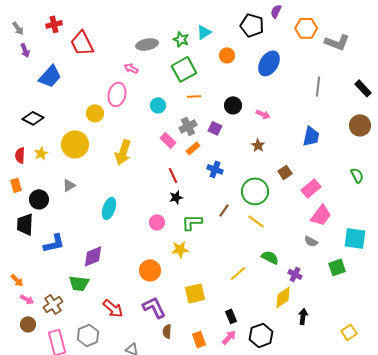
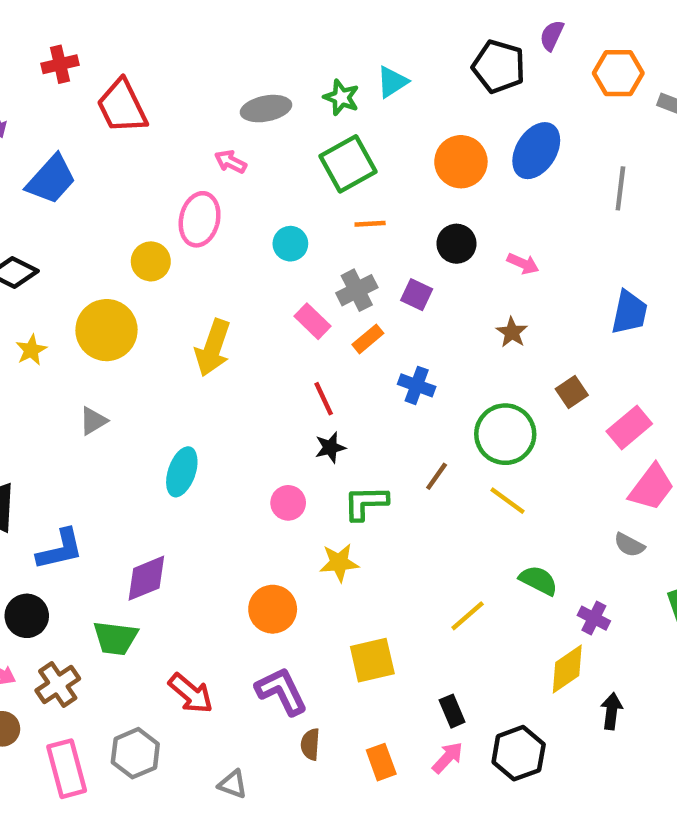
orange circle: (227, 55) -> (461, 162), moved, size x1.5
gray line: (318, 86) -> (620, 188), moved
black circle: (39, 199) -> (27, 616), moved

